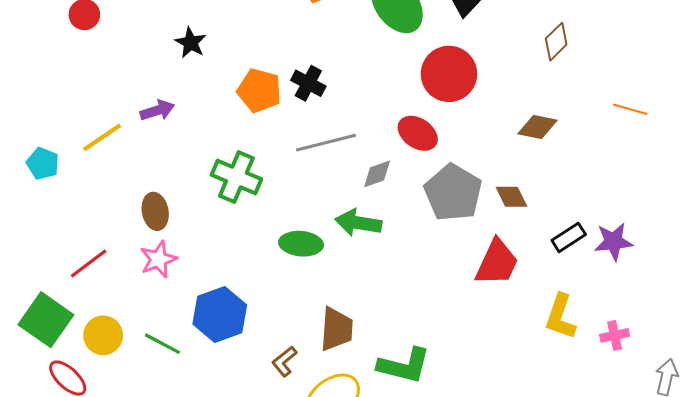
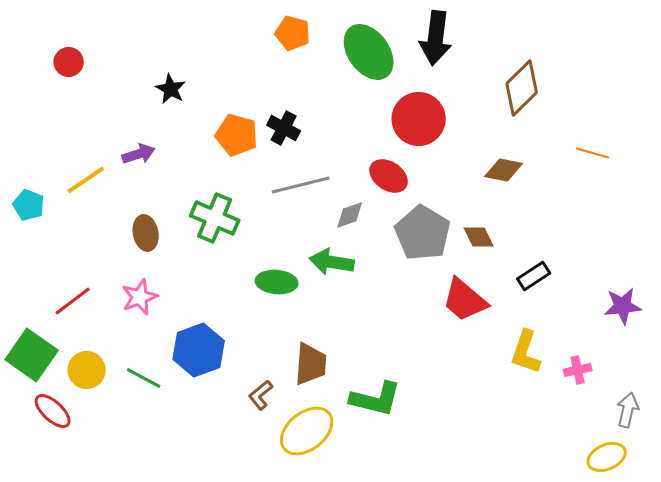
brown diamond: (556, 42) -> (522, 88), size x1.5
brown ellipse: (155, 211) -> (146, 233), moved
purple star: (614, 242) -> (623, 306), moved
red trapezoid: (497, 262) -> (465, 300), turned 105

